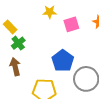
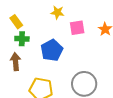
green cross: (18, 43) -> (22, 39), turned 32
blue pentagon: (63, 61) -> (52, 50), moved

